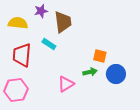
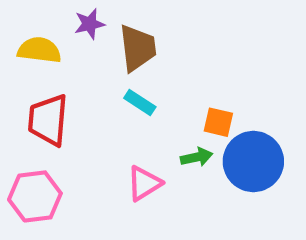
cyan rectangle: (49, 44) -> (140, 103), moved
blue circle: (116, 74) -> (253, 161), size x1.4

